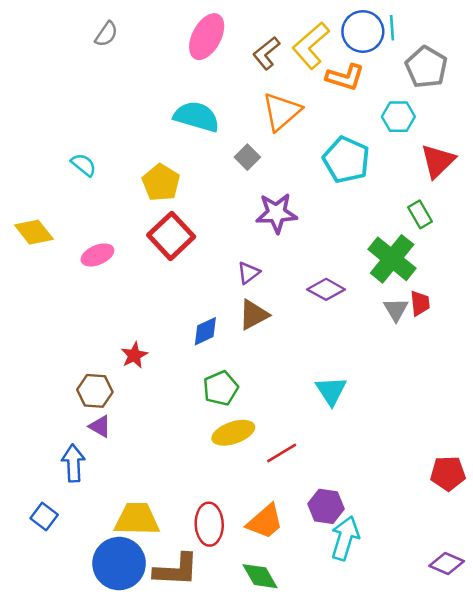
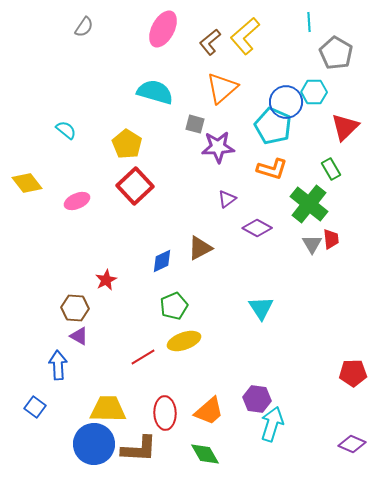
blue circle: (363, 32) -> (286, 102), moved
orange L-shape: (345, 77) -> (272, 169), moved
gray square: (247, 157) -> (195, 124), turned -30
purple star: (276, 213) -> (218, 147), moved
purple triangle: (249, 273) -> (227, 199), moved
red line: (282, 453) -> (143, 357), moved

